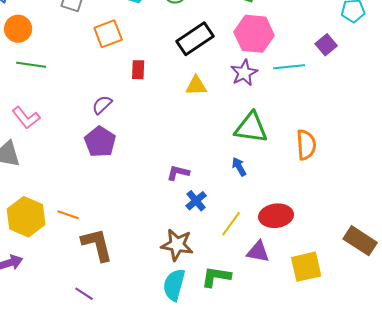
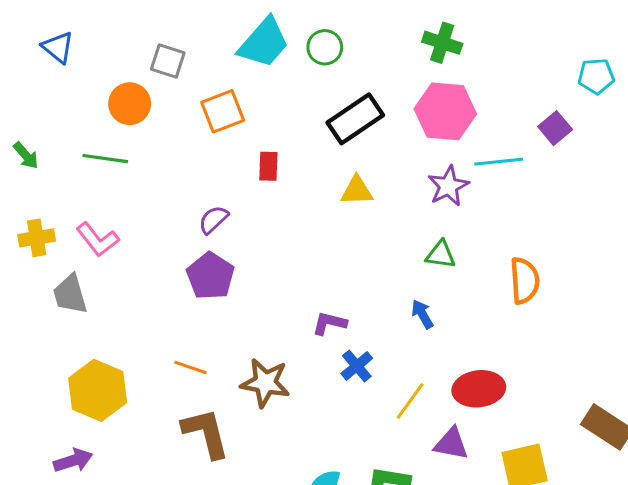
orange circle: (18, 29) -> (130, 104), moved
purple star: (244, 73) -> (448, 186), moved
green triangle: (251, 128) -> (441, 255), size x0.6
orange line: (68, 215) -> (191, 367), moved
brown star: (177, 245) -> (265, 383), moved

